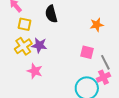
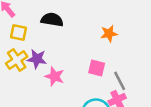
black semicircle: (51, 14) -> (52, 20), turned 114
pink star: (35, 71) -> (55, 76), moved

